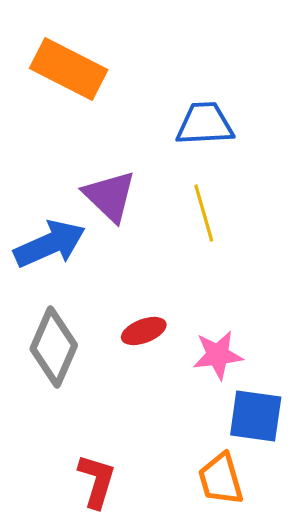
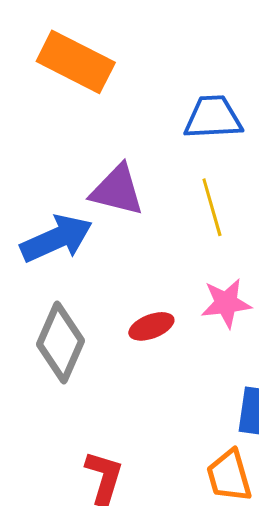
purple triangle: (110, 196) -> (117, 190), turned -30
pink star: (218, 355) -> (226, 303), moved

